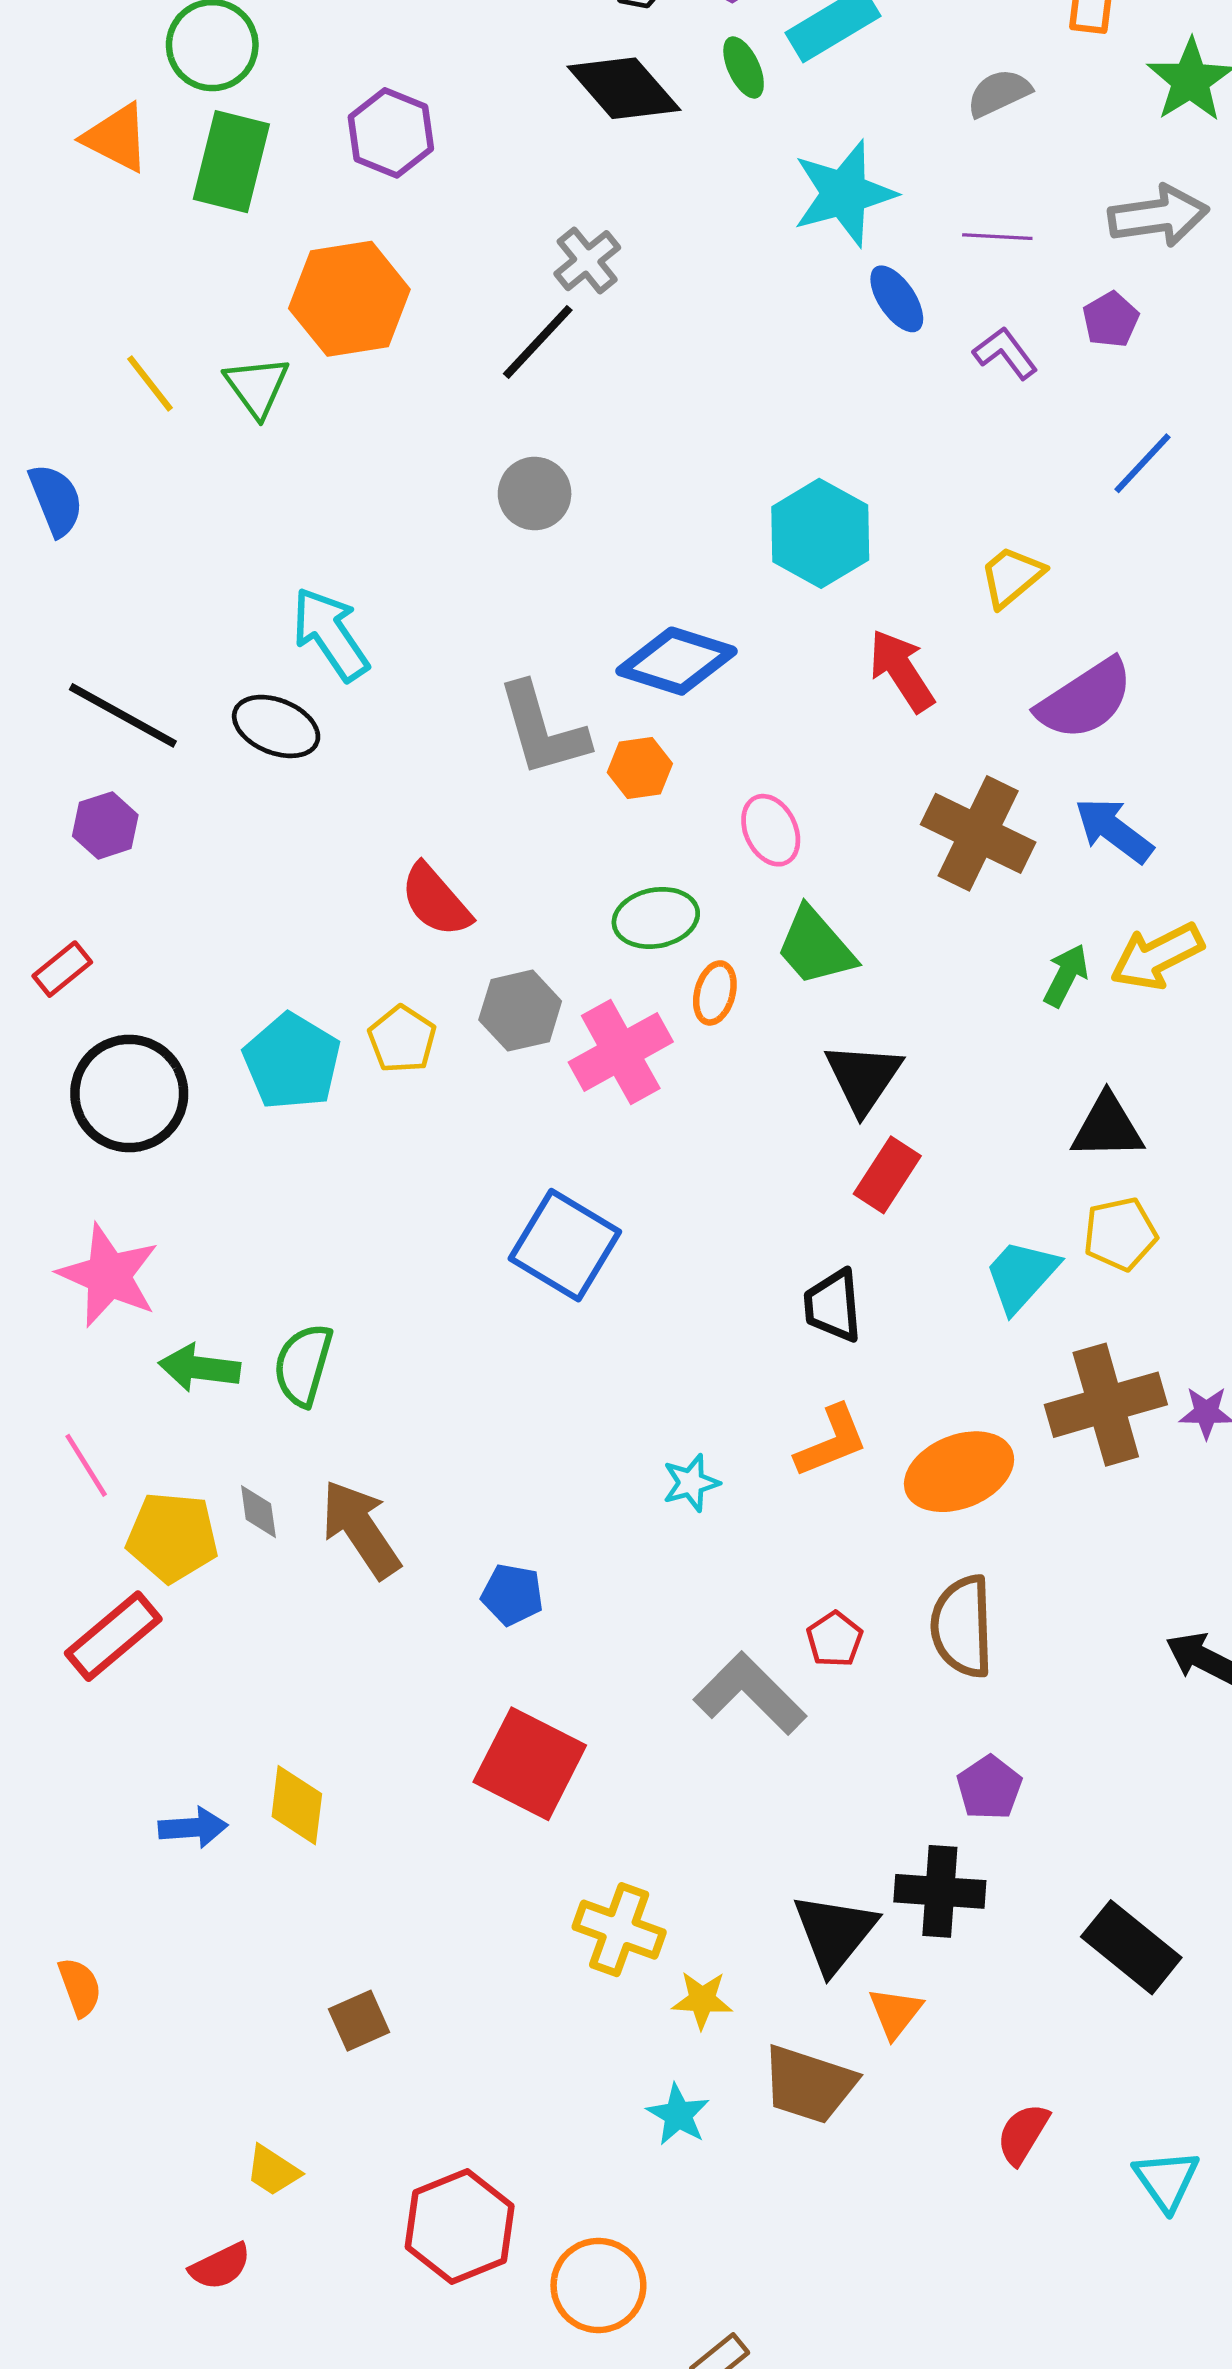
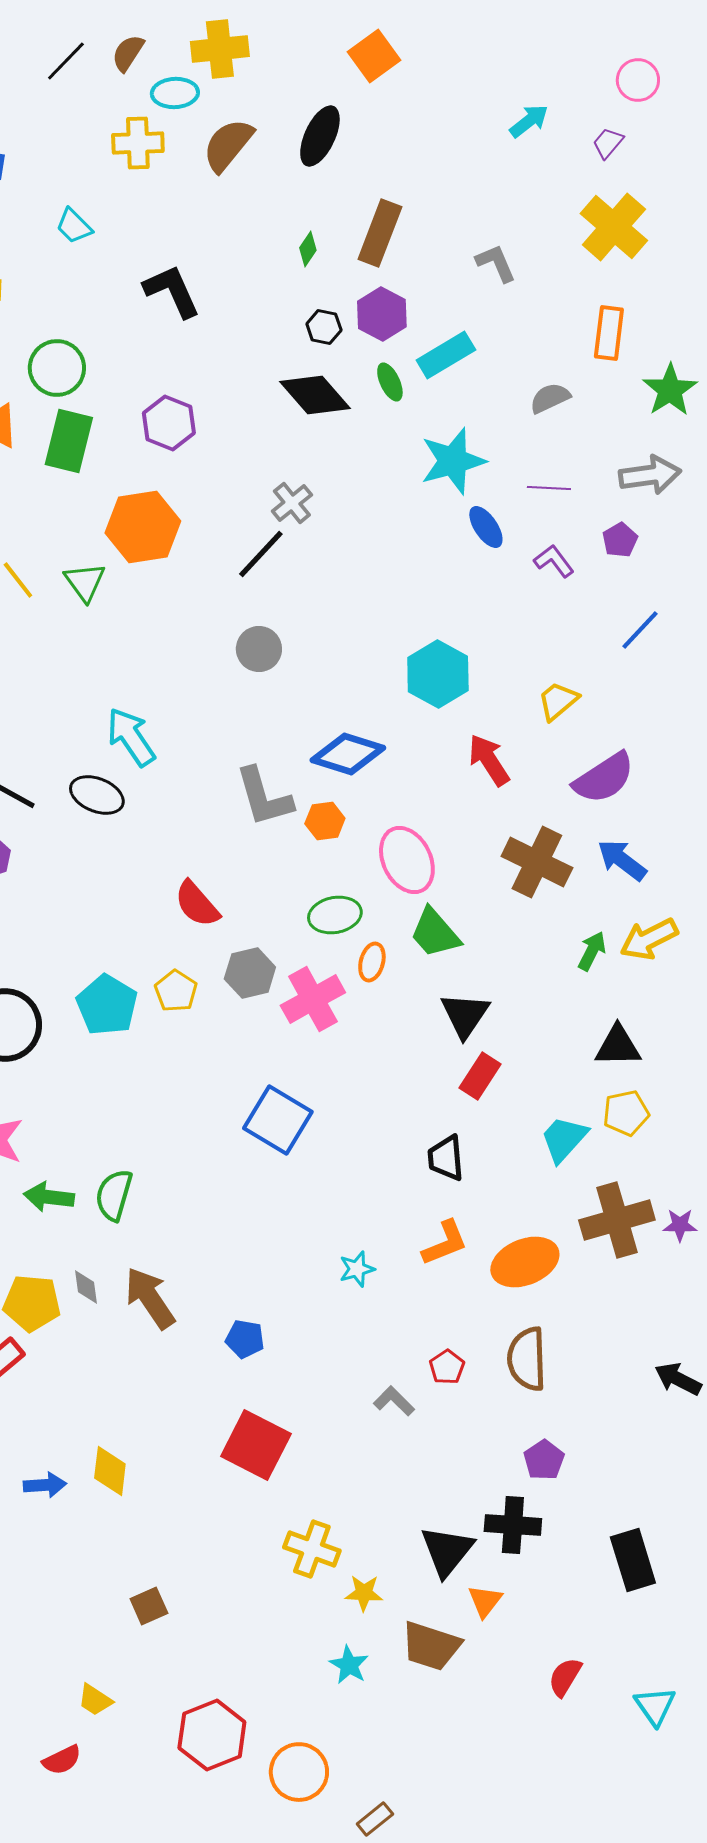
pink ellipse: (771, 830) -> (407, 860), size x1.5
gray L-shape: (750, 1693) -> (394, 1401), size x0.6
black rectangle: (1131, 1947) -> (633, 1560), turned 34

